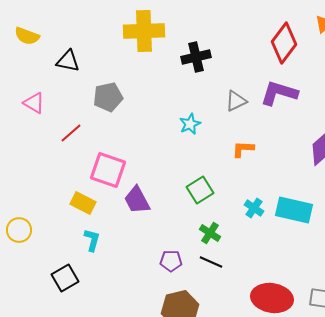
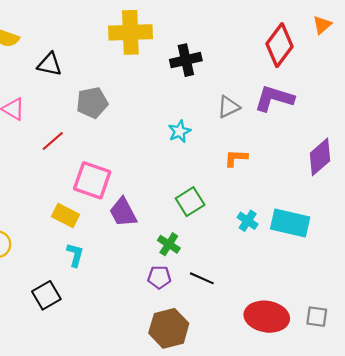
green cross: (210, 233) -> (169, 244), moved

